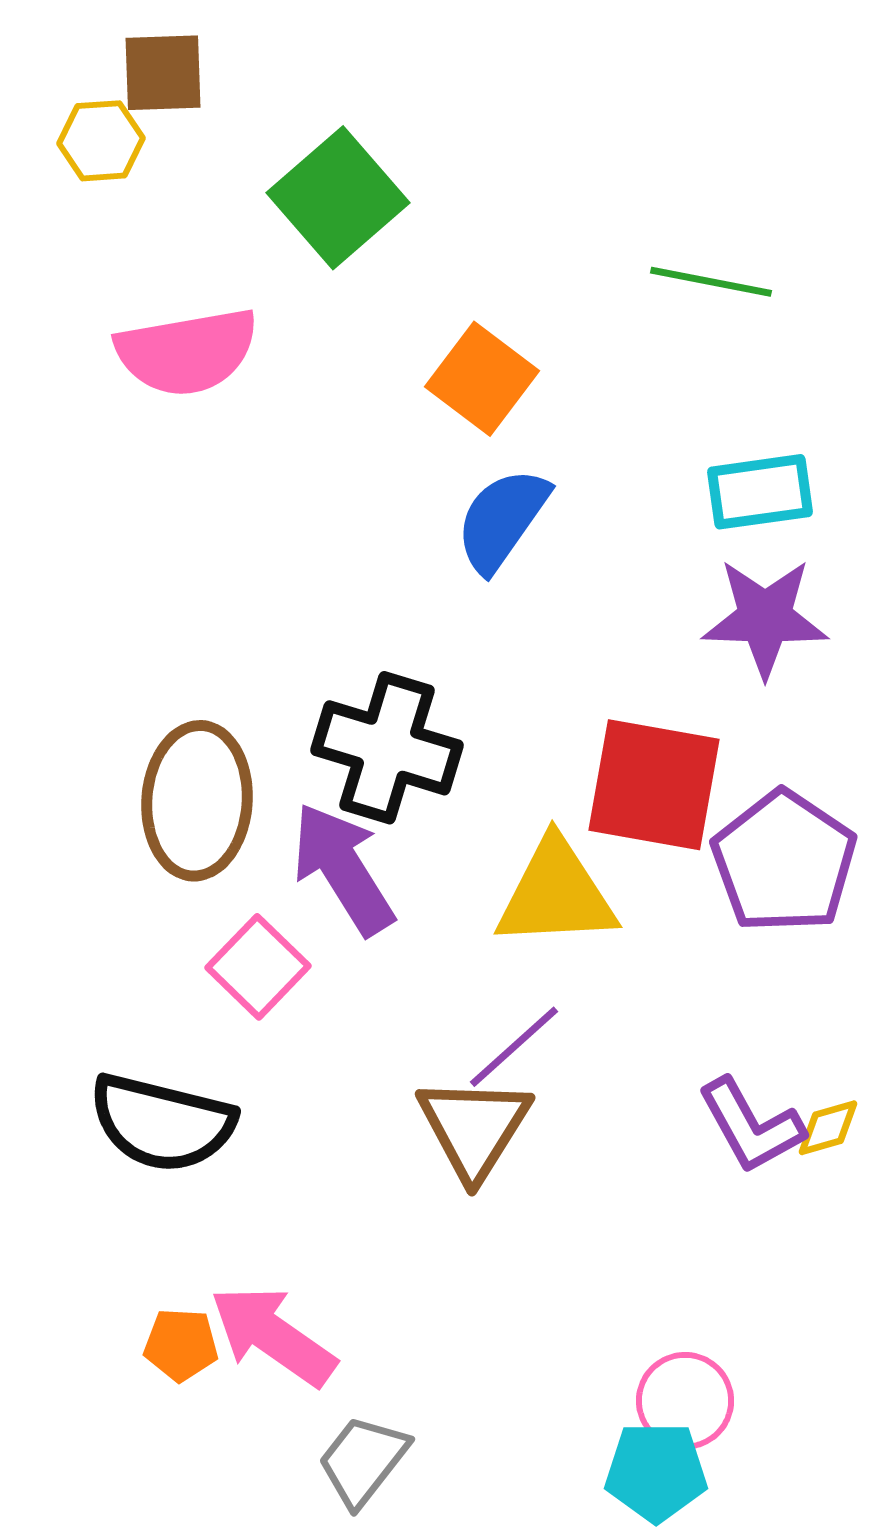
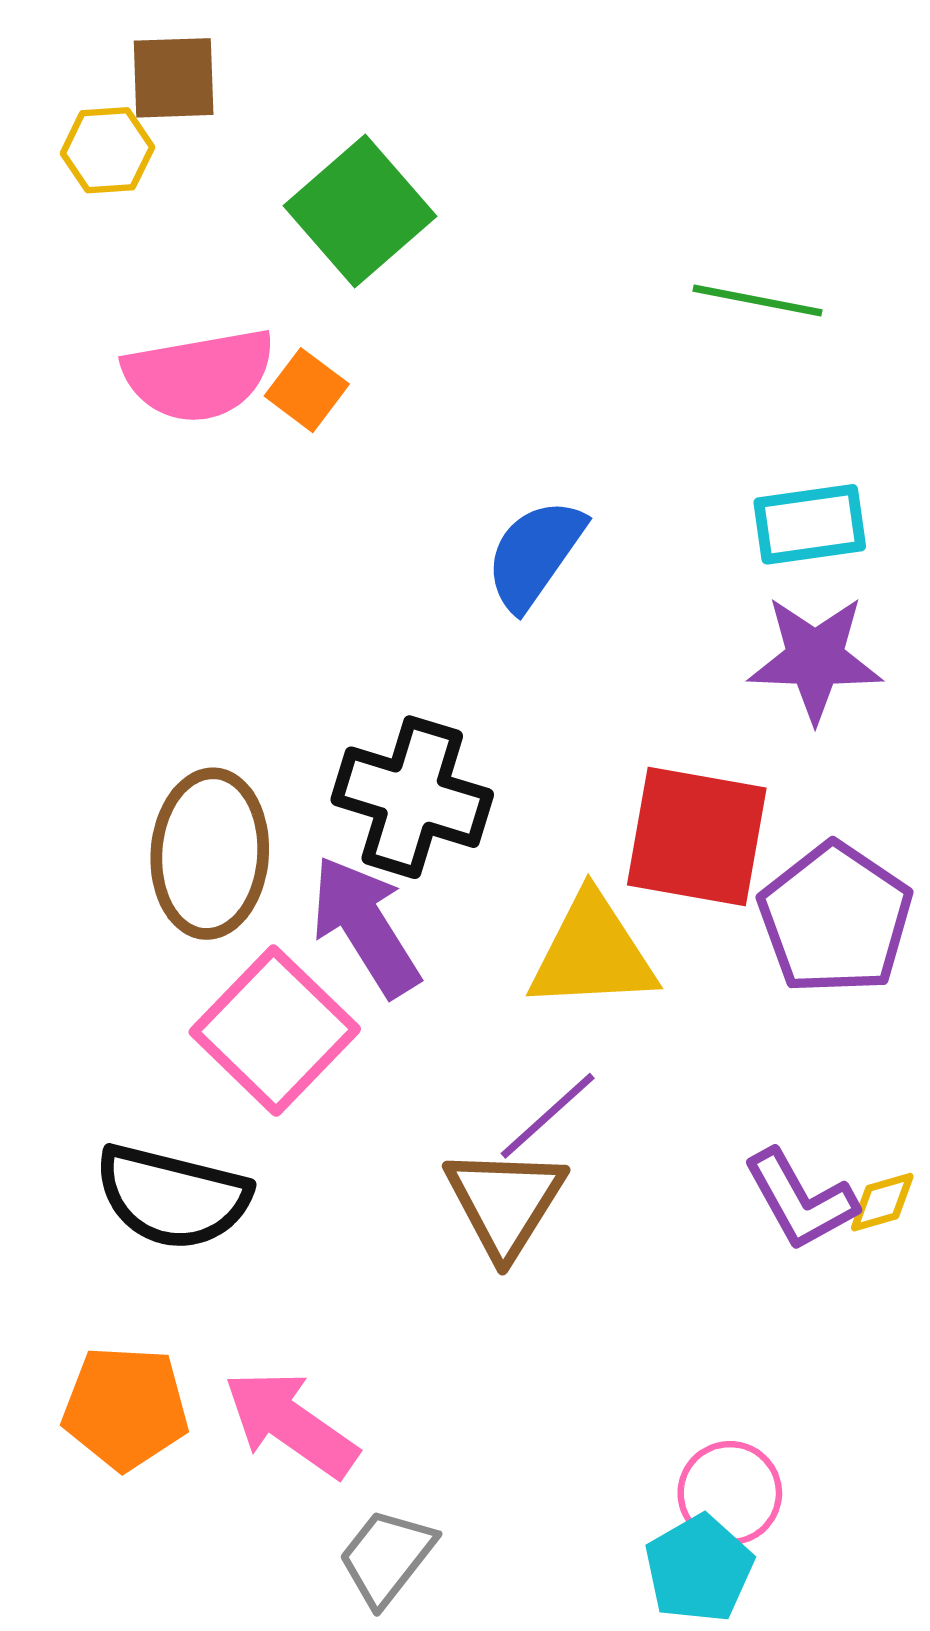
orange square: (482, 379) -> (307, 390), moved, size x0.7
pink square: (258, 967) -> (275, 1031), size x1.5
orange pentagon: (181, 1345) -> (126, 1408), moved, size x1.6
cyan pentagon: (656, 1472) -> (699, 1569), turned -30

